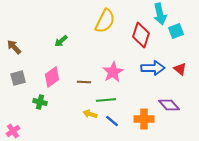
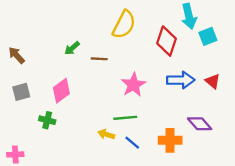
brown line: (84, 82) -> (99, 59), moved
pink cross: (13, 131) -> (15, 154), turned 32

